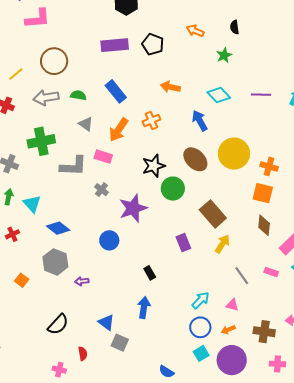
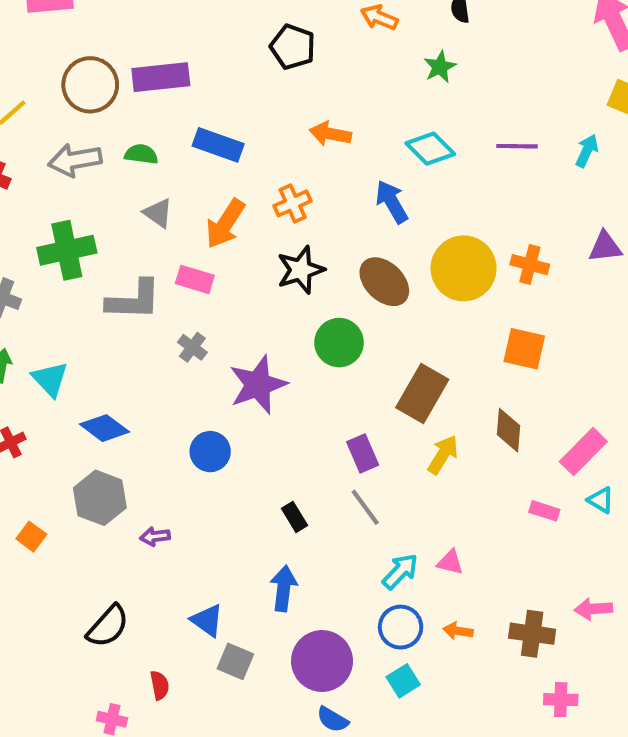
purple rectangle: (115, 45) -> (161, 77), moved
blue rectangle: (116, 91) -> (218, 145), turned -30
black star: (154, 166) -> (301, 270), moved
orange cross: (269, 166) -> (530, 265), moved
brown rectangle: (213, 214) -> (422, 393), turned 72
brown diamond: (264, 225) -> (508, 430), moved
gray line: (242, 276) -> (365, 507), moved
pink triangle: (232, 305) -> (450, 562), moved
orange arrow: (228, 330) -> (458, 631), turned 32
purple circle: (232, 360) -> (322, 661), moved

